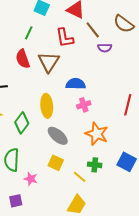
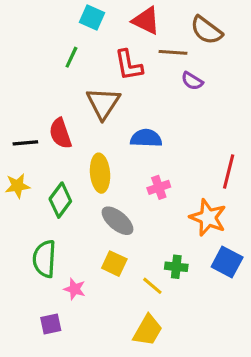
brown semicircle: (124, 24) -> (206, 30), moved
brown line: (93, 30) -> (173, 52), turned -48
purple semicircle: (105, 48) -> (192, 81), turned 32
red semicircle: (23, 59) -> (60, 133), moved
pink cross: (84, 105) -> (159, 187), moved
orange star: (97, 134) -> (208, 218), moved

